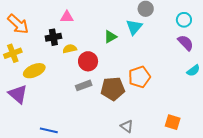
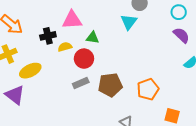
pink triangle: (67, 17) -> (72, 20), moved, size x1.5
green triangle: (110, 37) -> (93, 38), moved, turned 40
orange pentagon: (139, 77) -> (148, 89), moved

